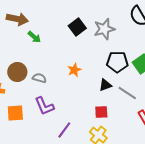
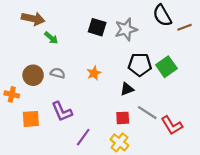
black square: (77, 27) -> (97, 27), turned -36
gray semicircle: (39, 78) -> (58, 73), moved
gray line: (127, 93) -> (147, 113), moved

